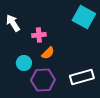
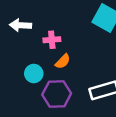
white arrow: (13, 23) -> (20, 25), turned -54

